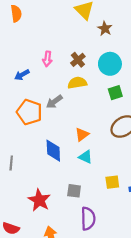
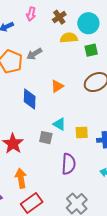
yellow semicircle: (77, 83) -> (69, 38), moved
cyan triangle: (86, 157) -> (59, 124), moved
purple semicircle: (88, 219) -> (69, 164), moved

